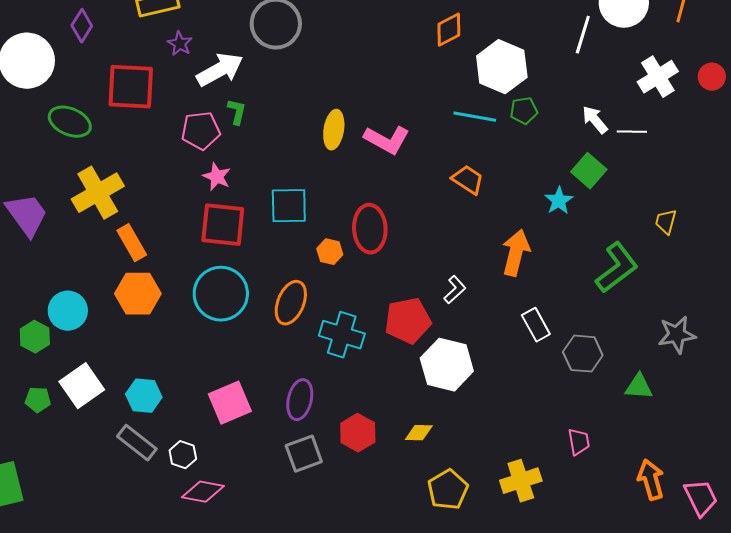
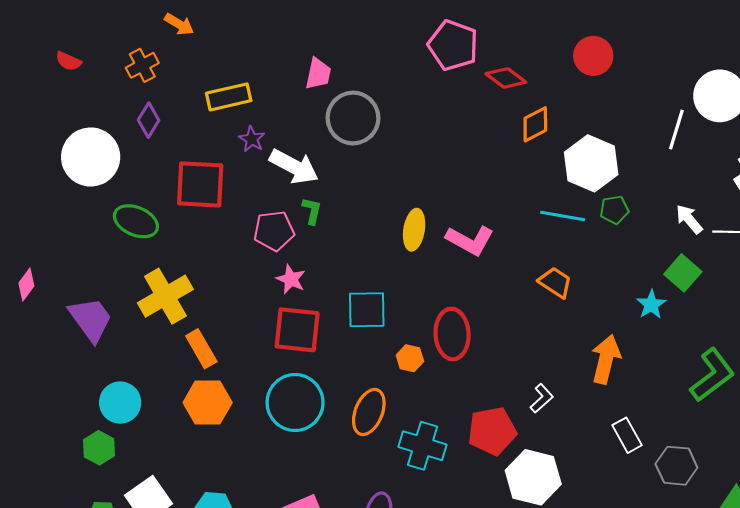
white arrow: (220, 70) -> (294, 166), turned 57
cyan circle: (68, 311) -> (120, 403), moved

